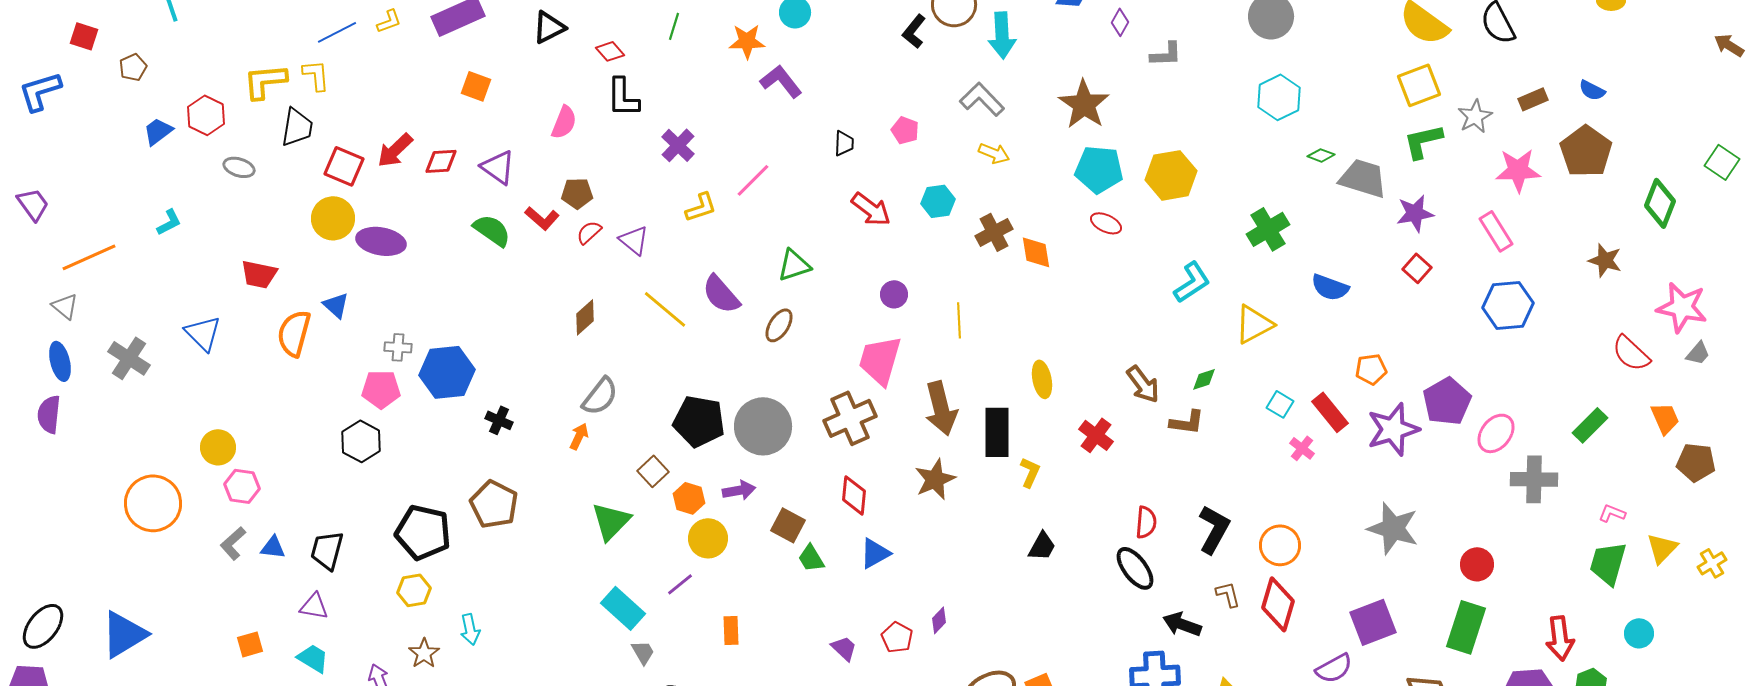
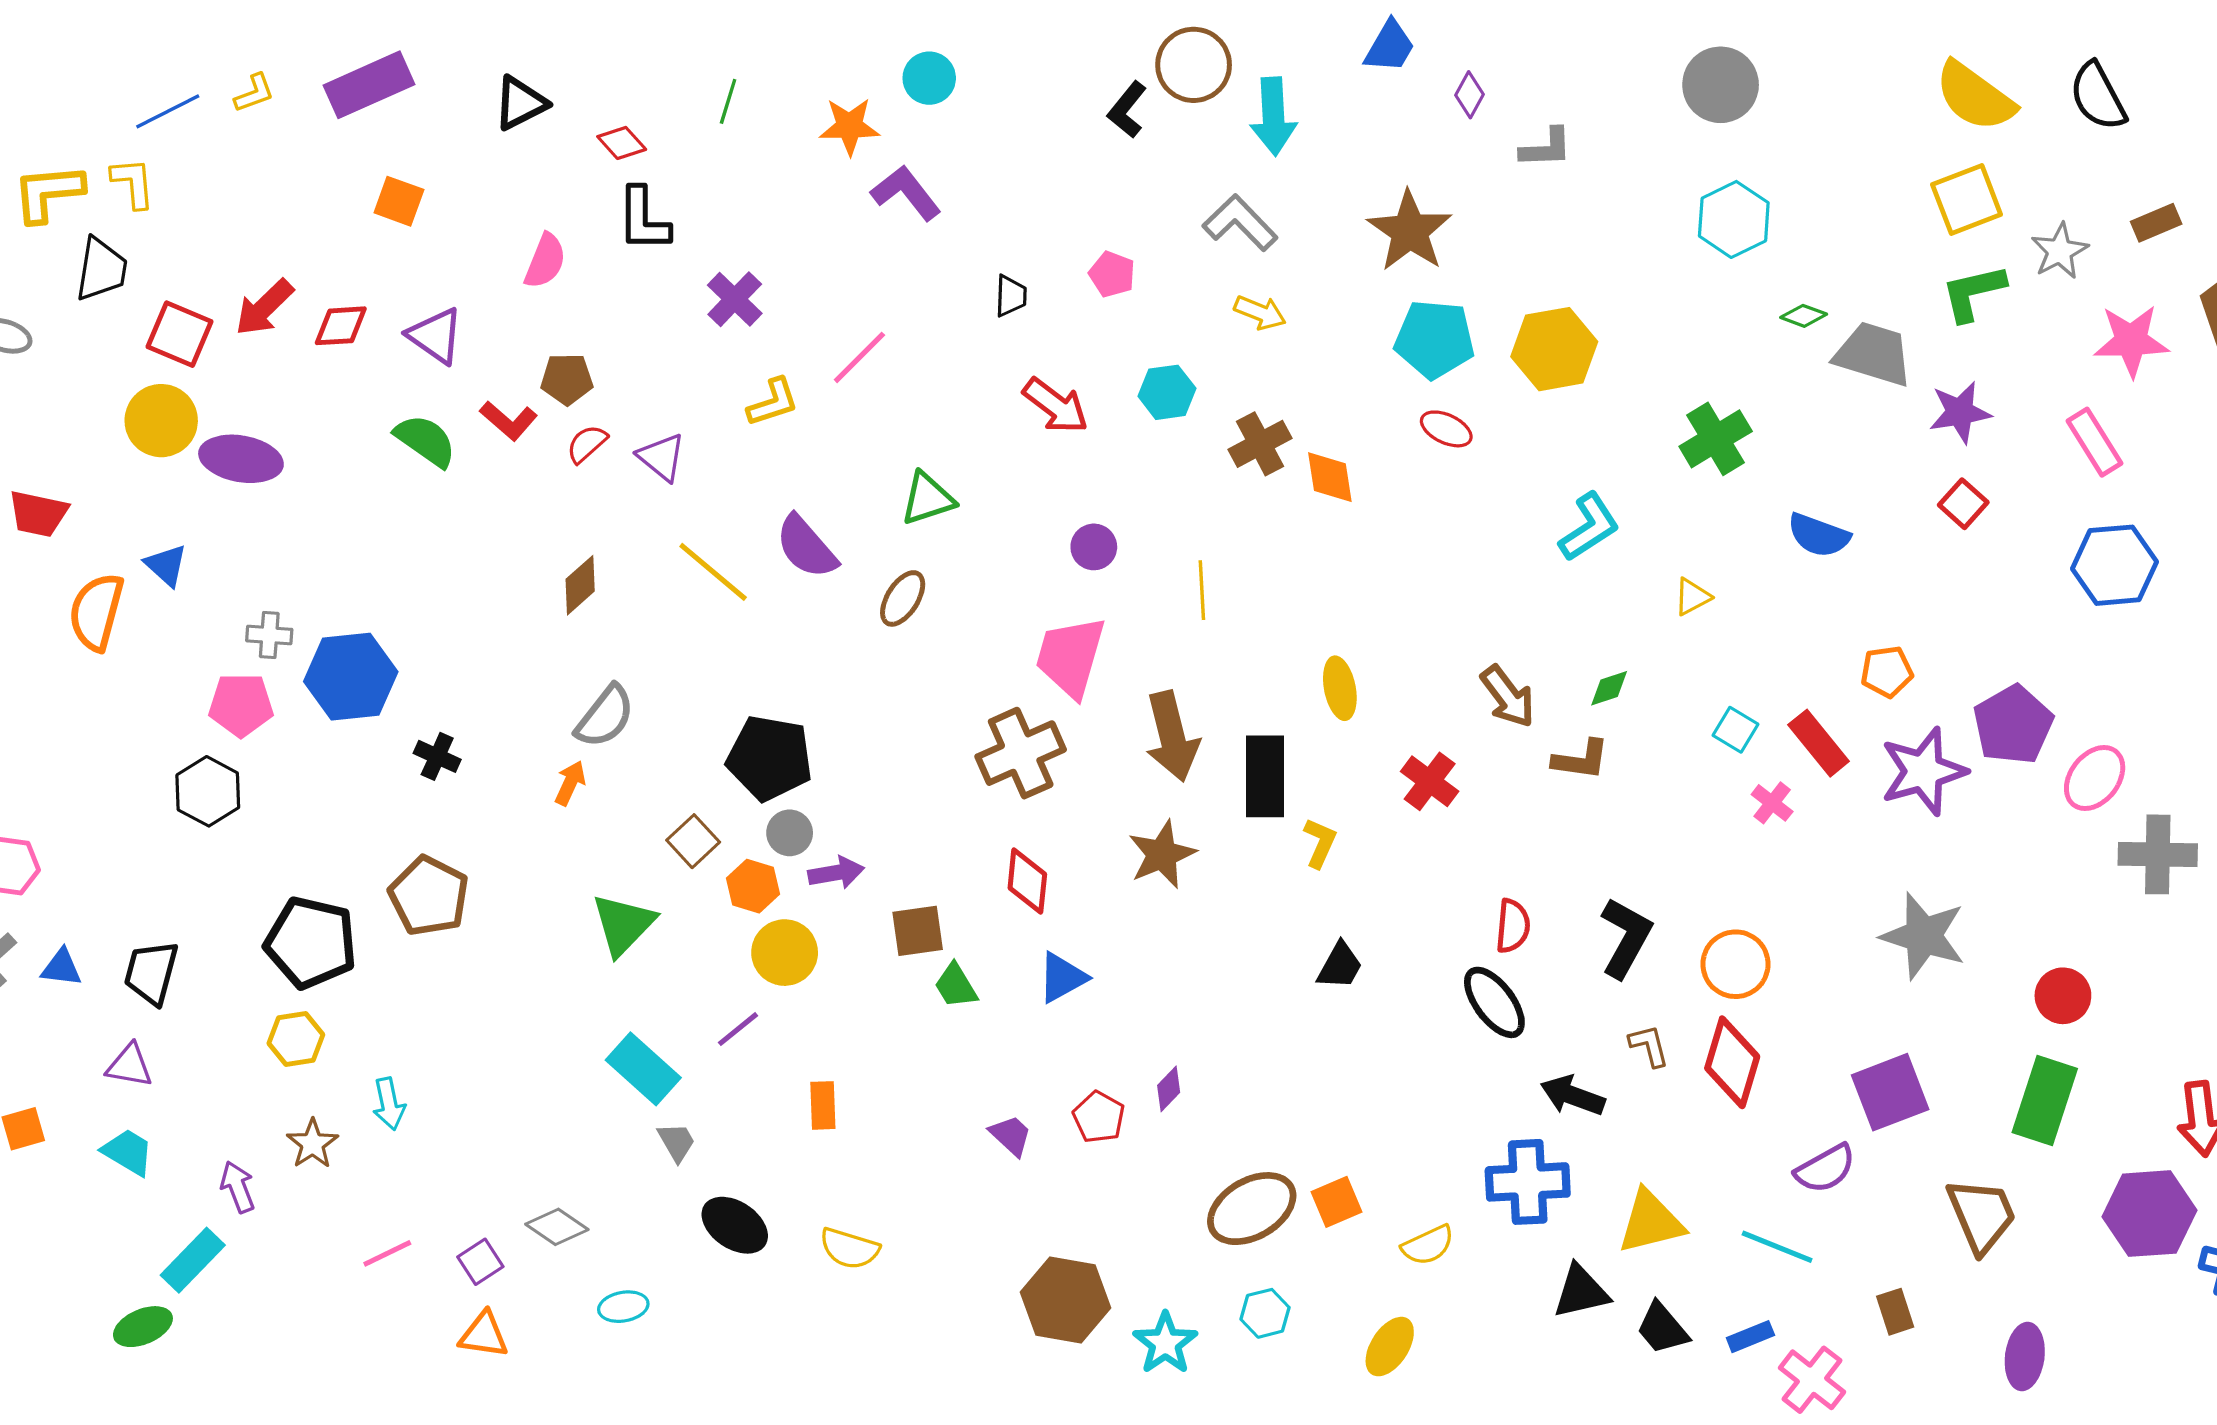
yellow triangle: (1254, 324) -> (1692, 597), size x0.6
gray circle: (763, 426) -> (790, 833), moved, size x0.5
brown square: (788, 525) -> (918, 931), turned -36

